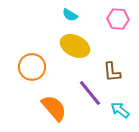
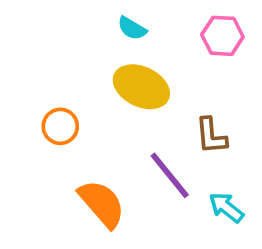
orange circle: (32, 67) -> (60, 126), size x0.7

